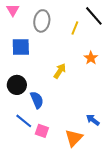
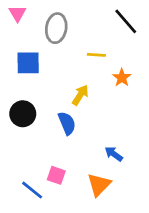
yellow line: (75, 28) -> (96, 55), moved, turned 72
blue semicircle: (37, 100) -> (67, 123), moved
blue arrow: (93, 120) -> (114, 154), moved
blue line: (24, 121) -> (32, 190), moved

